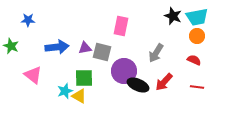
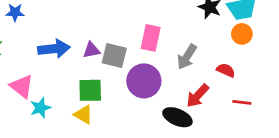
pink rectangle: (121, 26) -> (151, 38), moved
red semicircle: (194, 60) -> (226, 70), moved
black ellipse: (138, 85) -> (177, 117), moved
cyan star: (65, 91) -> (40, 108), moved

